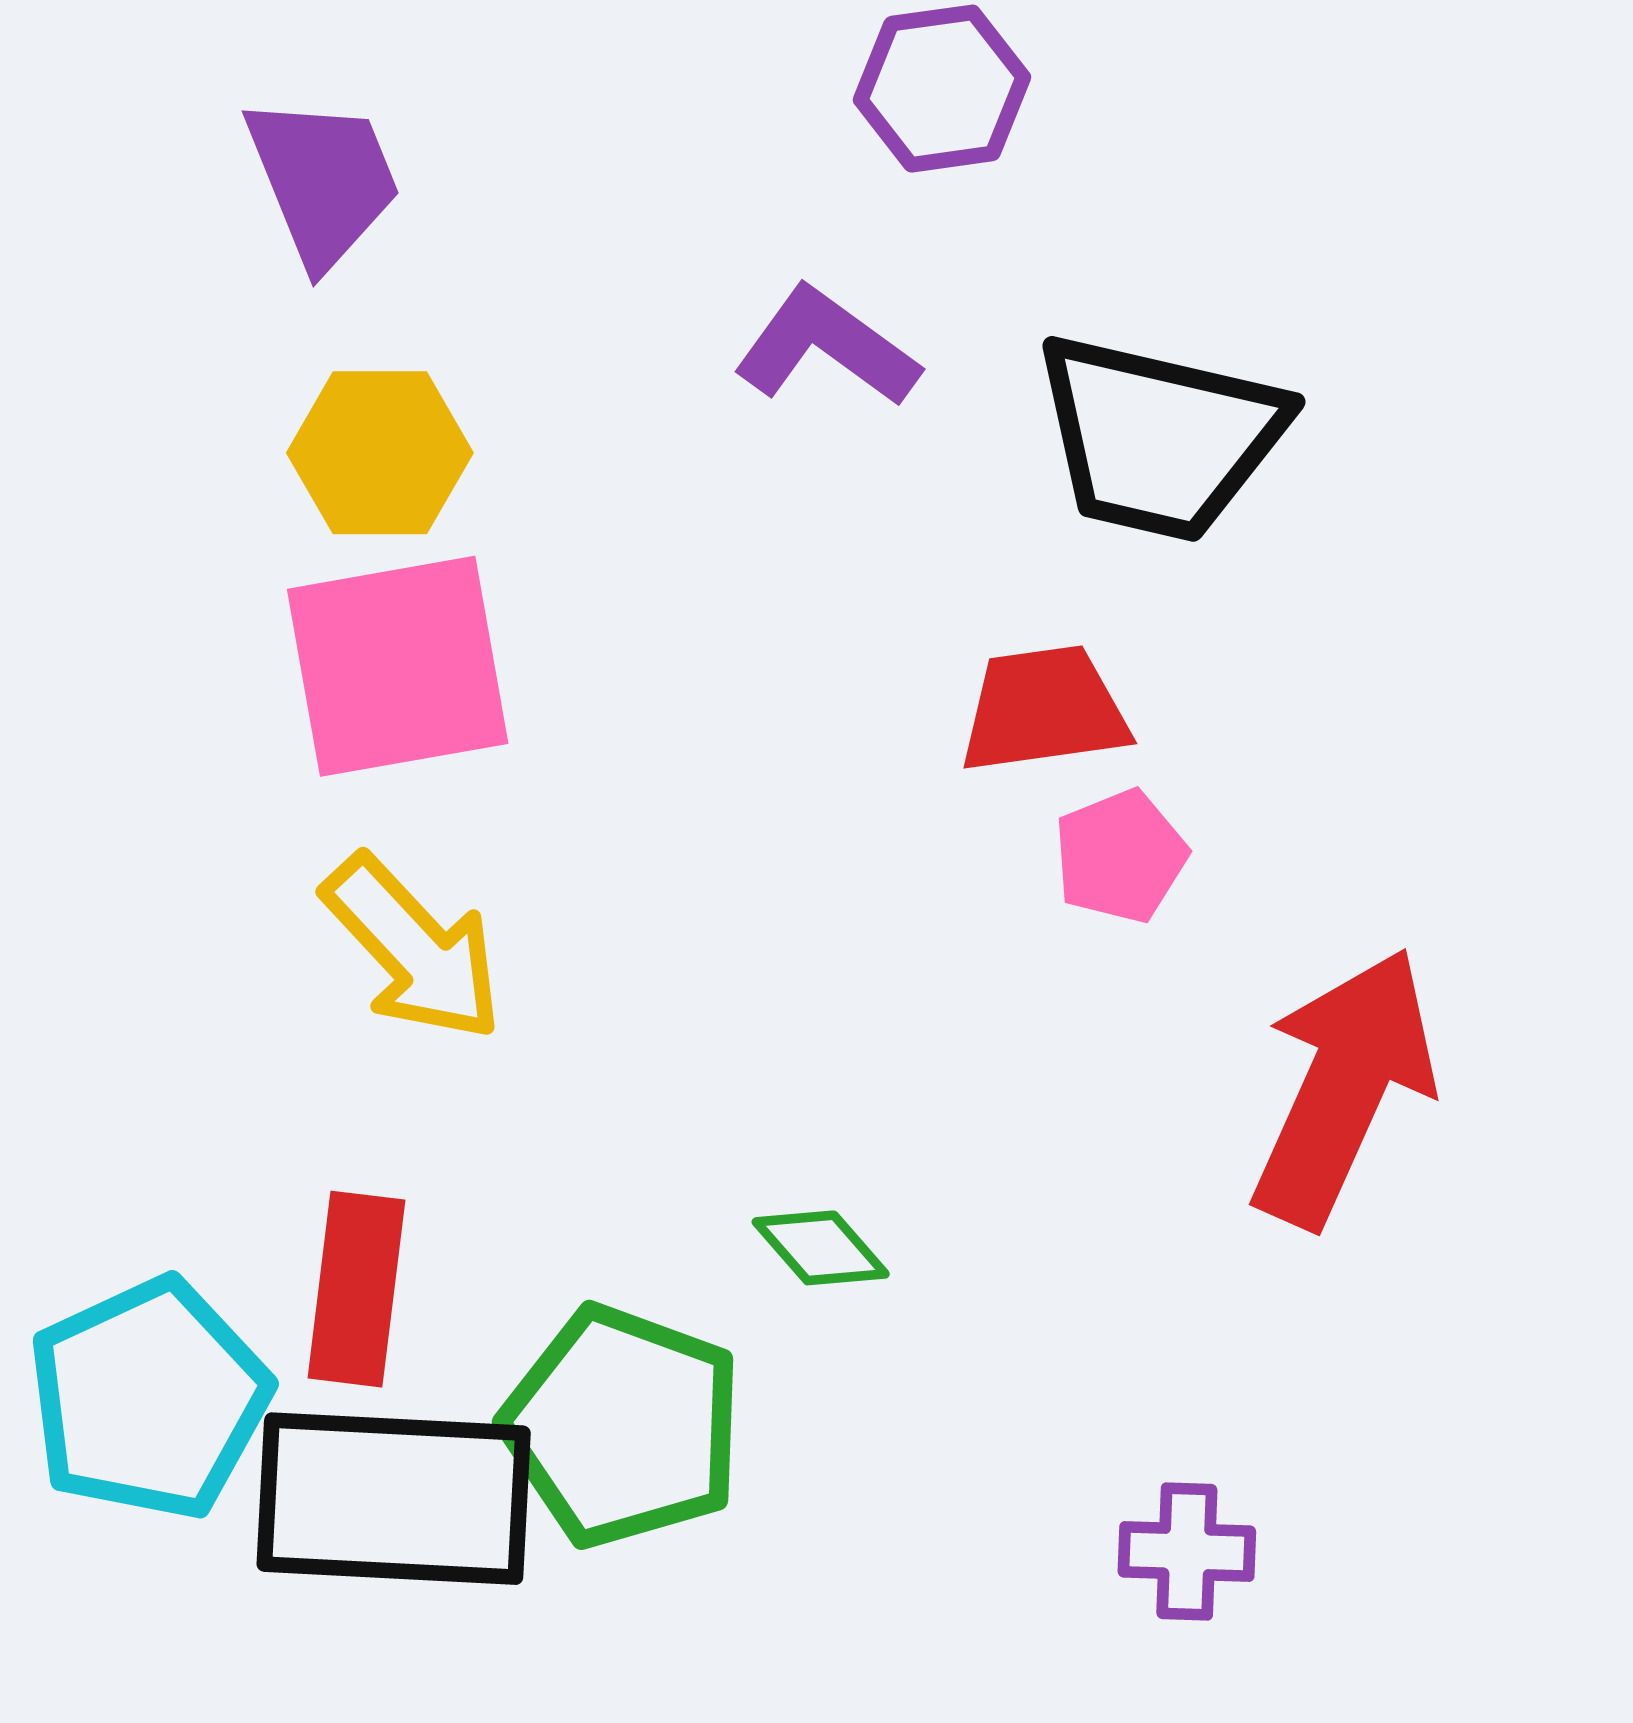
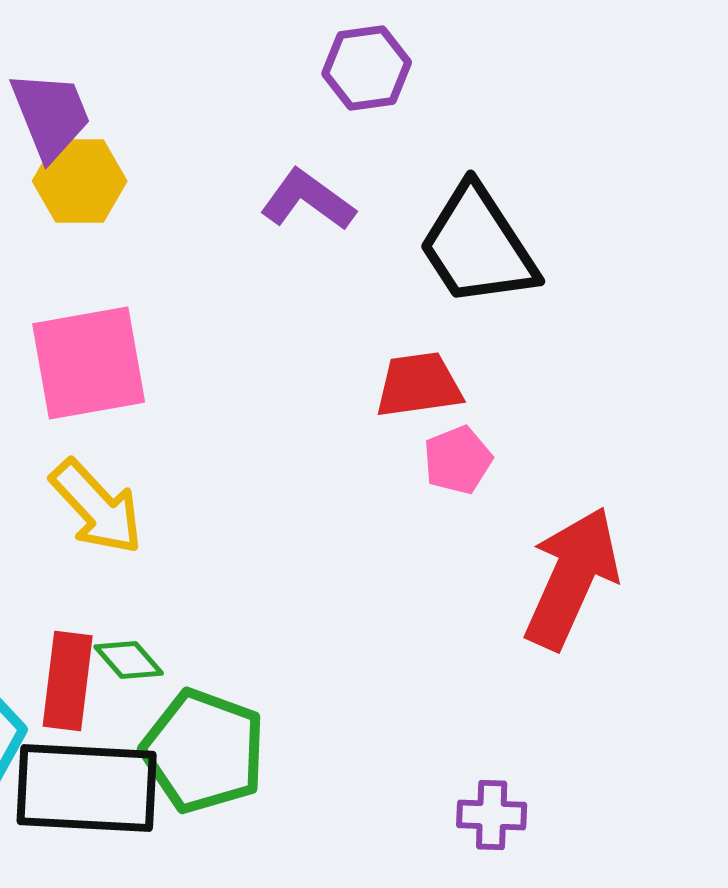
black trapezoid: (1159, 437) -> (478, 246), turned 44
yellow hexagon: (380, 453) -> (80, 181), moved
green diamond: (821, 1248) -> (129, 660), moved

